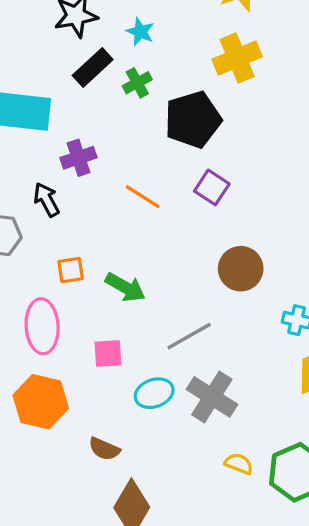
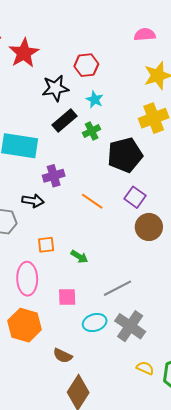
black arrow: (46, 200) -> (33, 201), turned 125
brown circle: (241, 269) -> (149, 227), moved
green arrow: (125, 287) -> (79, 257), size x0.7

